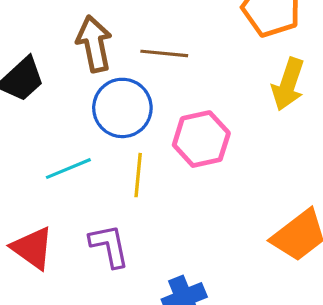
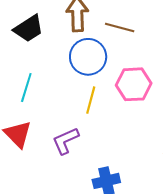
cyan line: (68, 169) -> (26, 88), moved, turned -60
purple L-shape: (109, 246) -> (65, 141), turned -112

